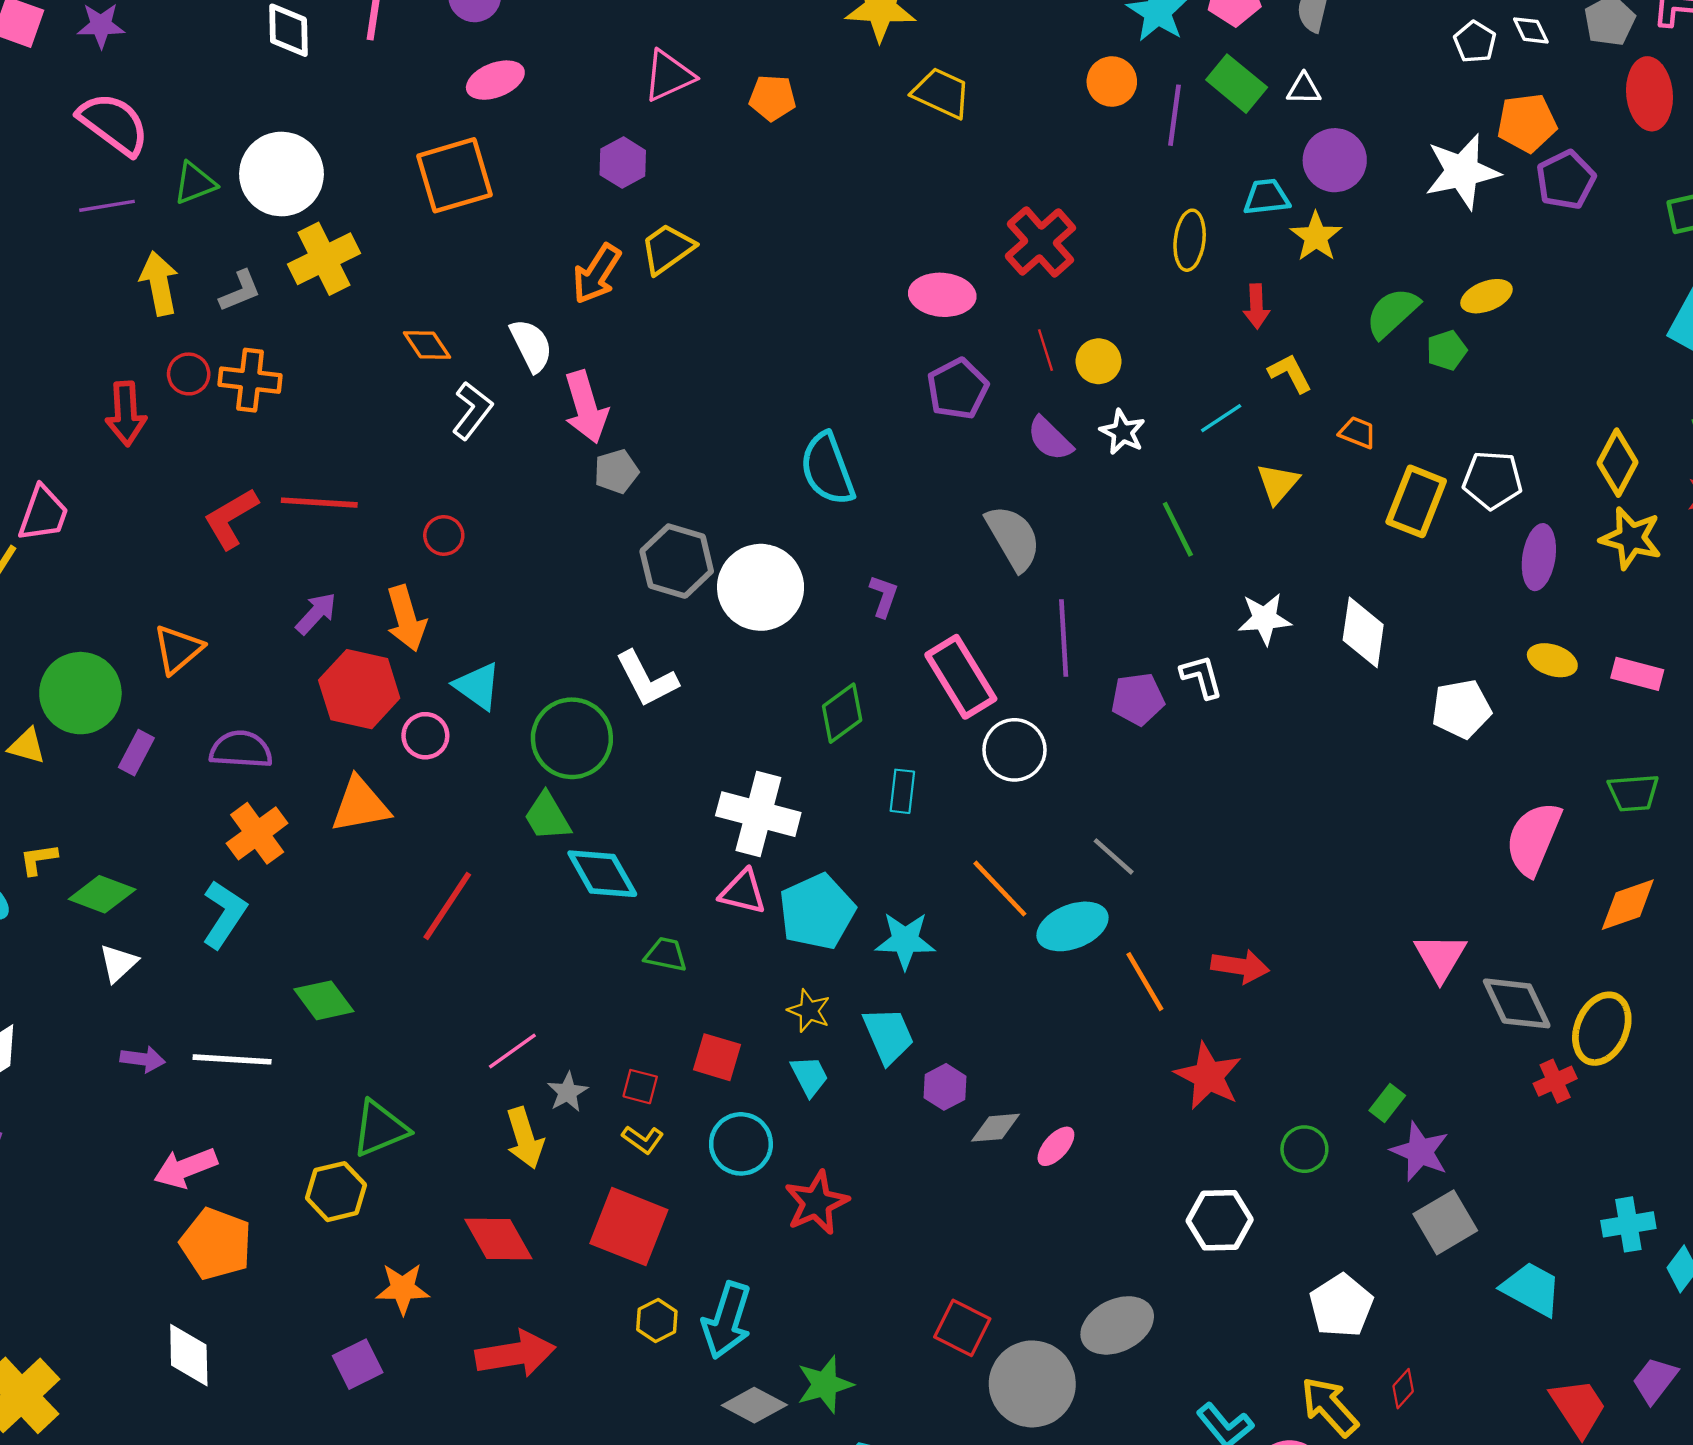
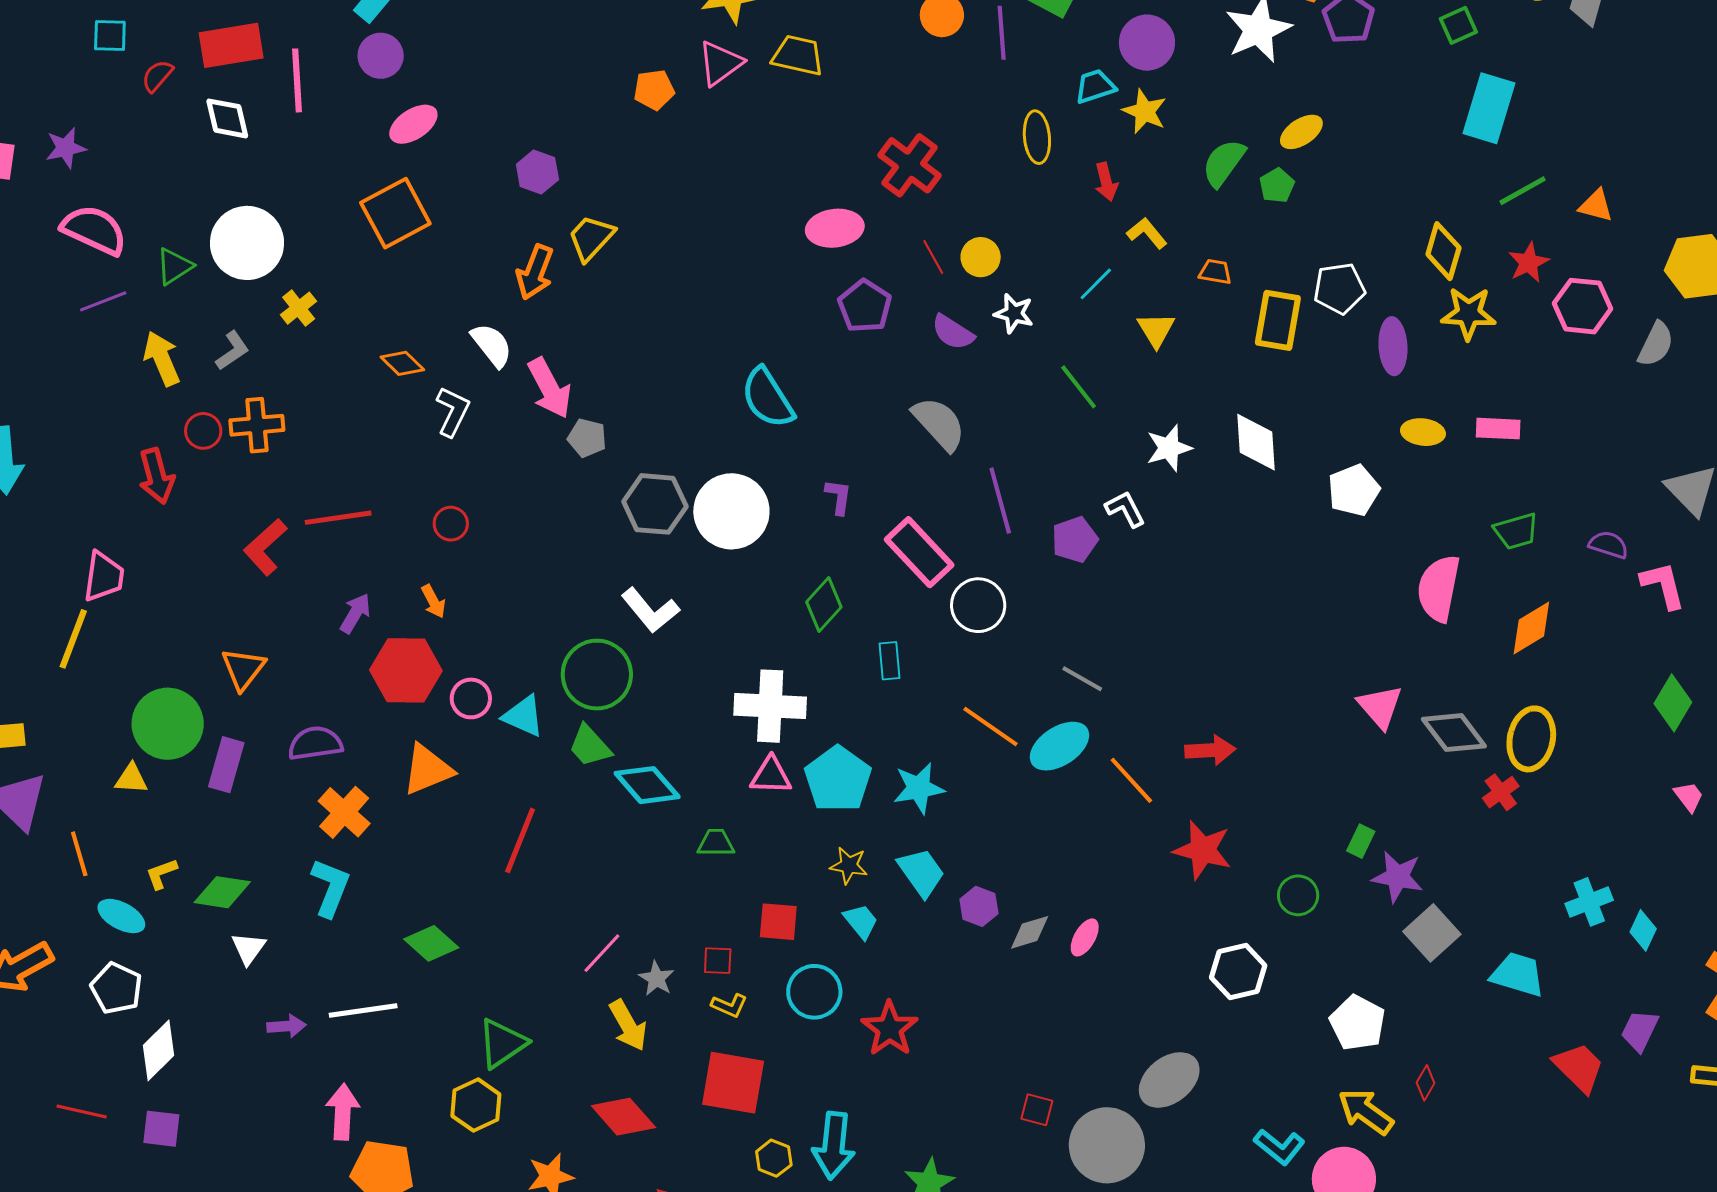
pink triangle: (669, 76) -> (720, 63), moved
yellow cross: (324, 259) -> (299, 308), size x0.6
gray pentagon: (616, 471) -> (587, 438), turned -30
orange arrow: (406, 618) -> (433, 601), size x0.6
cyan triangle: (478, 686) -> (523, 716), moved
purple rectangle: (136, 753) -> (226, 765), size x1.4
pink arrow: (185, 1168) -> (343, 1112), turned 126
red square: (962, 1328) -> (1037, 1110), size x0.7

